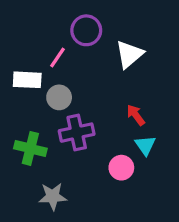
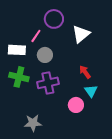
gray circle: (59, 97) -> (45, 55), moved
green cross: (30, 148) -> (19, 77), moved

